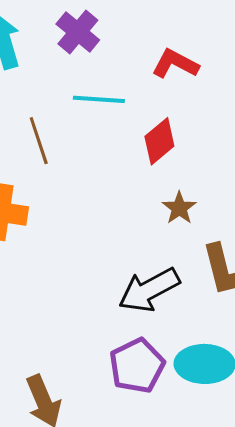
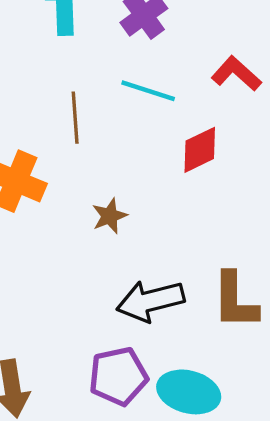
brown star: (179, 208) -> (110, 216), moved

